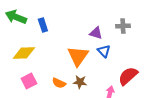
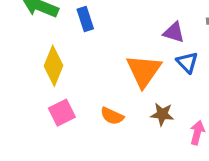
yellow diamond: (24, 53) -> (53, 66), turned -65
brown star: (80, 82) -> (162, 114), moved

